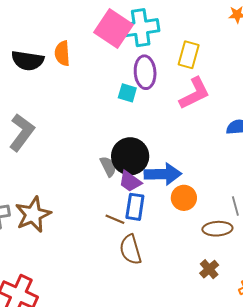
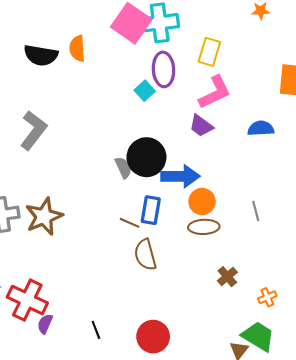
cyan square: (127, 93) -> (145, 91), turned 30
purple trapezoid: (130, 181) -> (201, 126), moved
brown ellipse: (217, 229) -> (204, 227), moved

